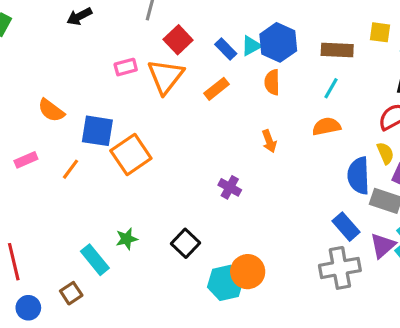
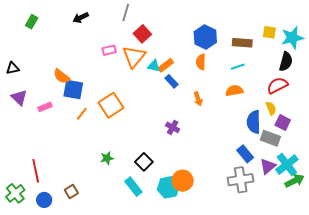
cyan triangle: (251, 46) -> (154, 66), moved, turned 40
blue rectangle: (226, 49) -> (171, 81), moved
cyan line: (331, 88) -> (238, 67), turned 40
blue square: (97, 131) -> (73, 89), moved
orange line: (71, 169) -> (82, 114), moved
cyan rectangle: (95, 260) -> (133, 187), moved

